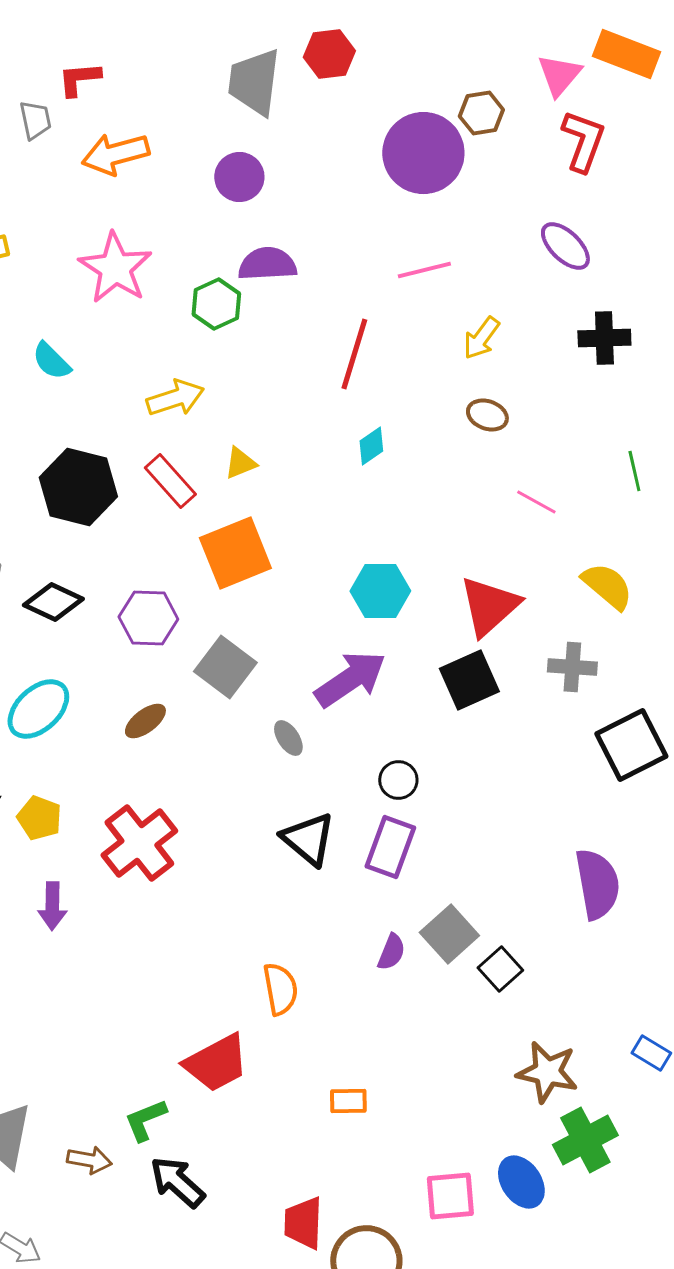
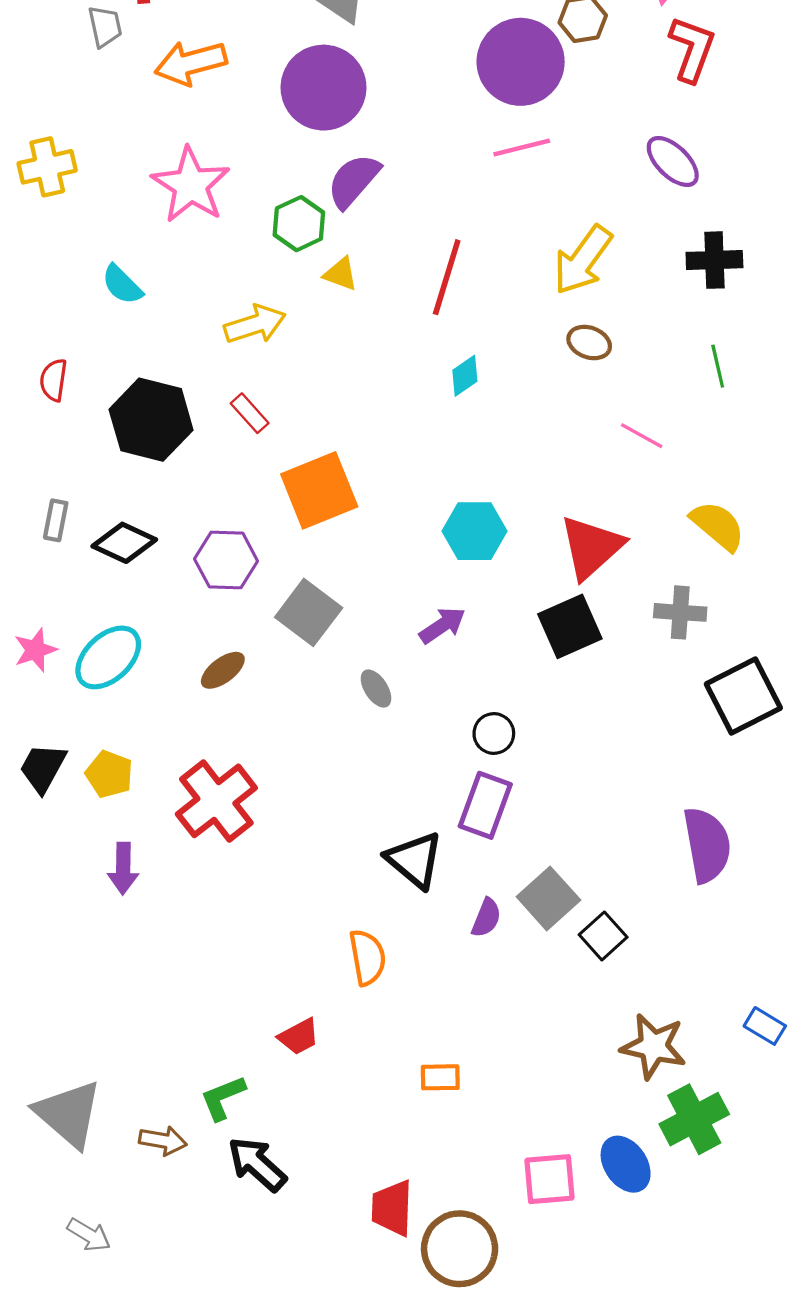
purple circle: (239, 177) -> (324, 88), size x1.6
purple semicircle: (267, 264) -> (353, 181), turned -46
pink line: (424, 270) -> (522, 148), moved
yellow arrow: (481, 338) -> (583, 260), size x1.5
yellow triangle: (240, 463) -> (341, 274), moved, turned 42
green line: (634, 471) -> (718, 366), moved
red rectangle: (170, 481) -> (250, 413), size x0.7
purple arrow: (350, 679) -> (442, 625), size x0.6
black triangle: (308, 839) -> (415, 860), moved
red trapezoid: (216, 1063) -> (299, 1037), size x0.6

